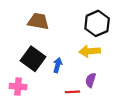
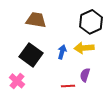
blue arrow: (58, 65) -> (62, 52), moved
pink cross: (18, 86) -> (17, 81), turned 35

